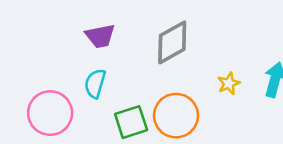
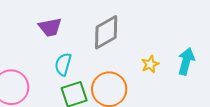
cyan semicircle: (95, 83) -> (63, 64), moved

